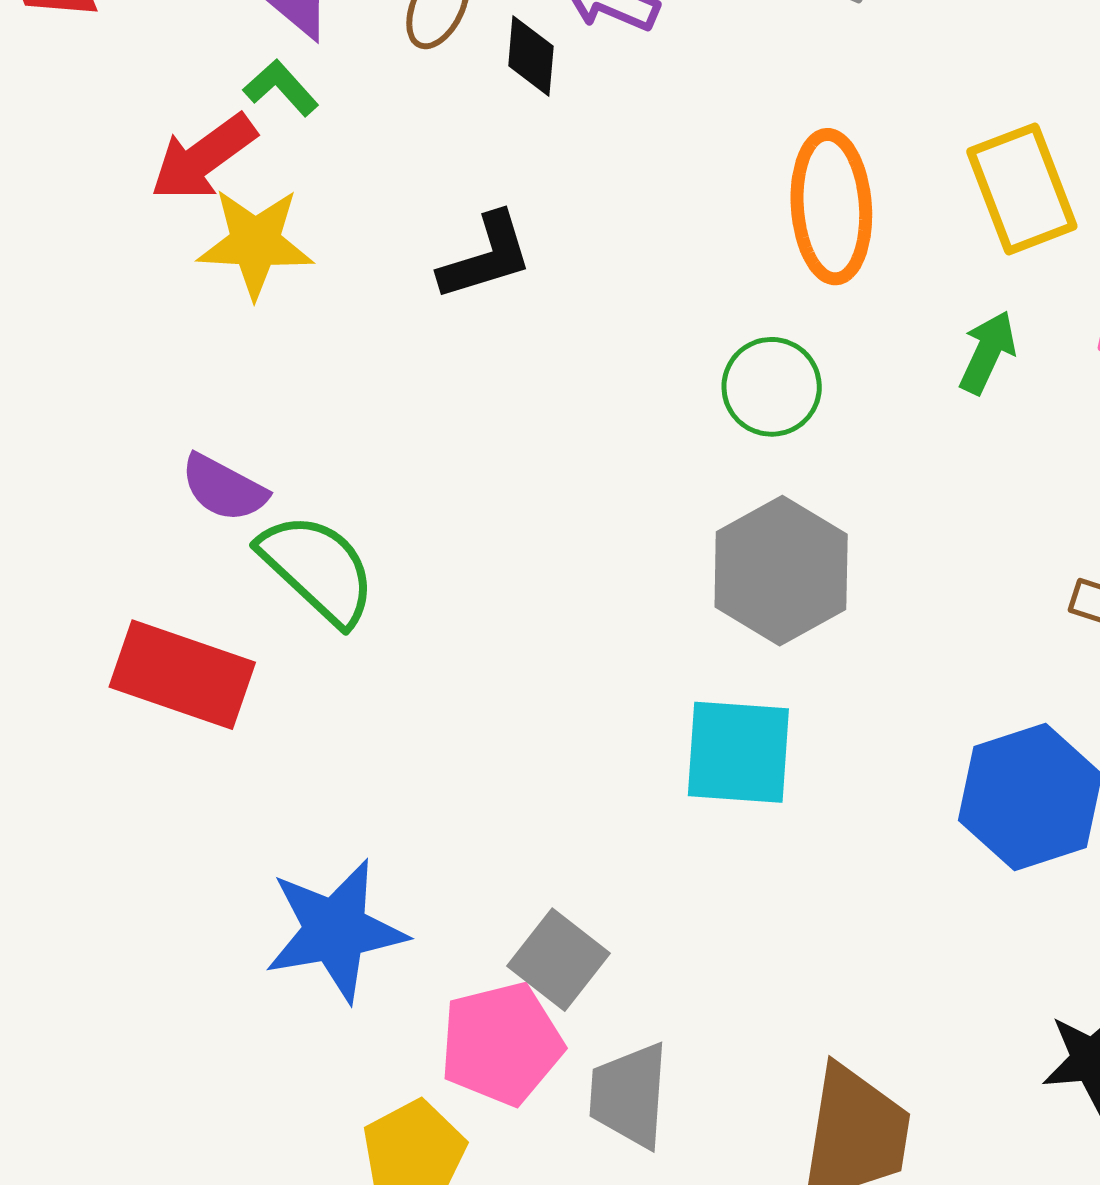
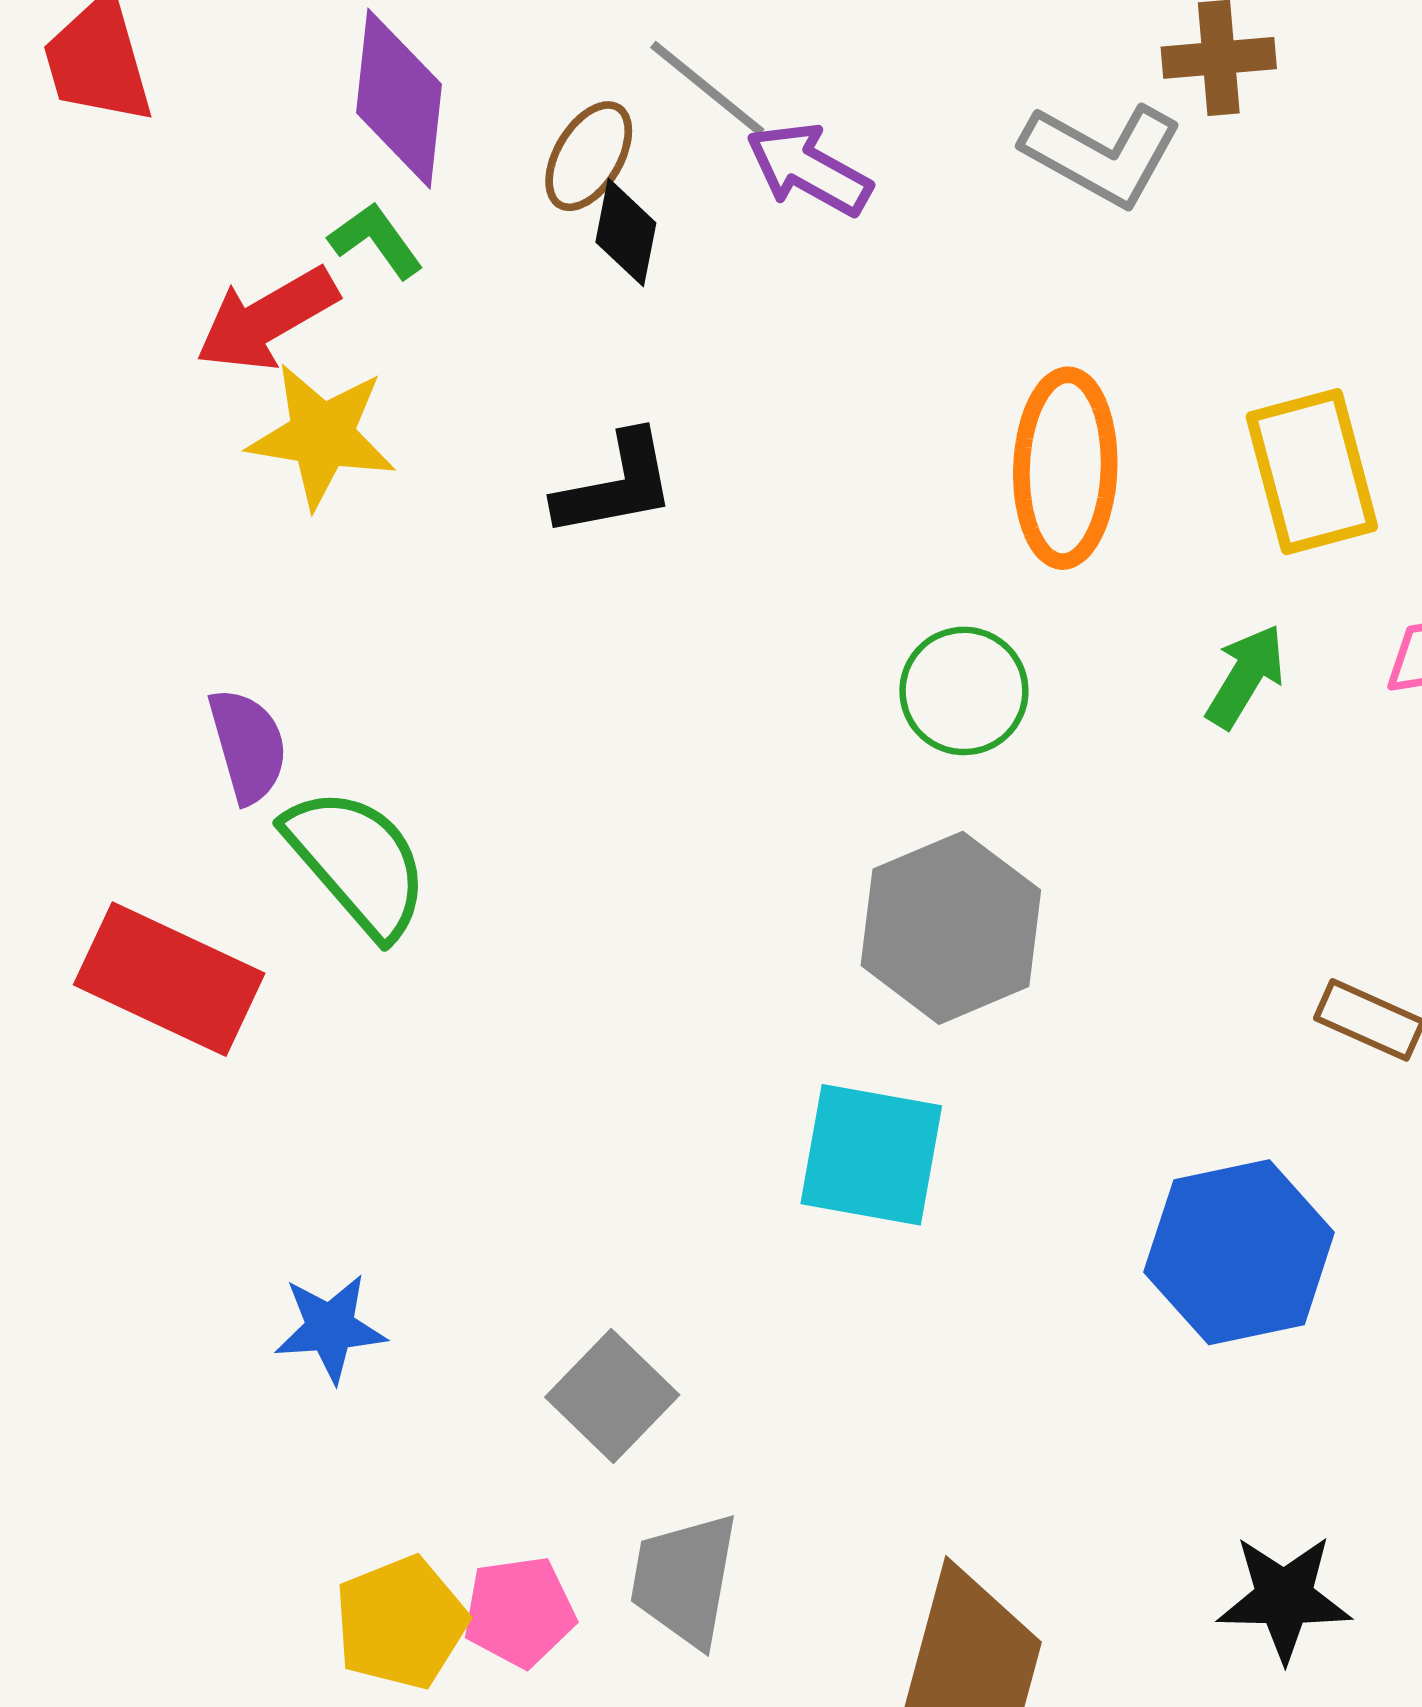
black diamond: (531, 56) -> (626, 232), moved
purple semicircle: (224, 488) -> (248, 746), turned -140
blue star: (335, 930) -> (330, 1328), size x0.6
pink pentagon: (501, 1044) -> (519, 1612), moved, size x0.7

